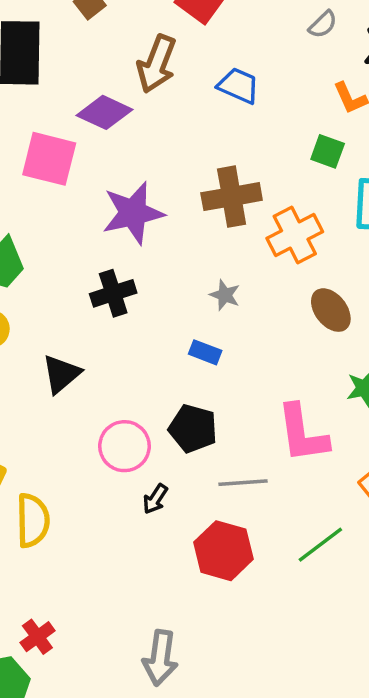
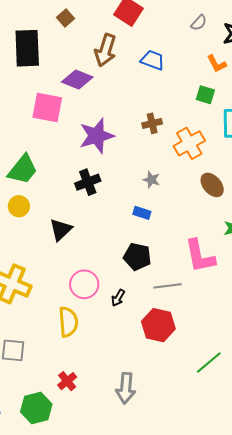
brown cross: (232, 197) -> (152, 123), size x0.6
pink circle: (124, 446) -> (84, 284), moved
yellow semicircle: (33, 520) -> (68, 322), moved
green line: (320, 545) -> (209, 363), moved
red cross: (37, 637) -> (67, 381), moved

